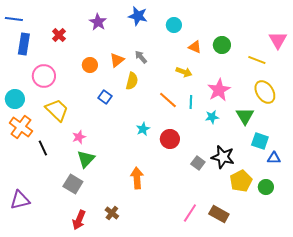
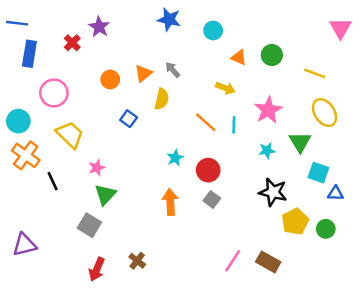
purple star: (98, 22) -> (99, 27), moved
pink triangle: (278, 40) -> (340, 28), moved
cyan star: (212, 117) -> (267, 151), moved
gray square: (198, 163) -> (212, 199), moved
orange arrow: (137, 178) -> (170, 202), moved

